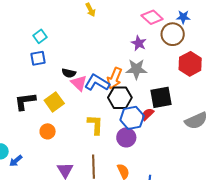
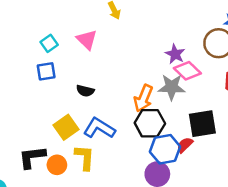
pink diamond: (152, 17) -> (187, 71), moved
pink triangle: (79, 83) -> (87, 40), moved
blue L-shape: (97, 83) -> (99, 128), moved
black L-shape: (25, 101) -> (32, 157), moved
yellow L-shape: (95, 125) -> (85, 157), moved

